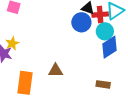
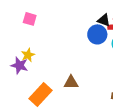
orange rectangle: (25, 83) -> (40, 95), turned 35

